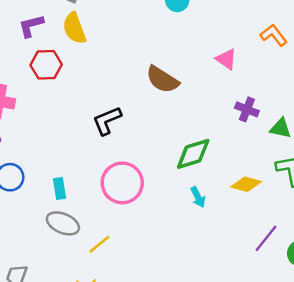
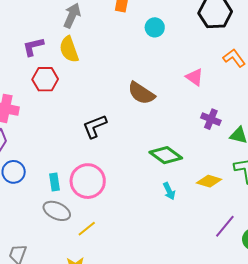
green diamond: (193, 154) -> (166, 155), turned 52
pink circle: (122, 183) -> (88, 181), moved

